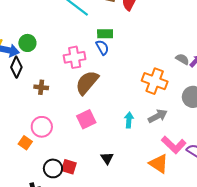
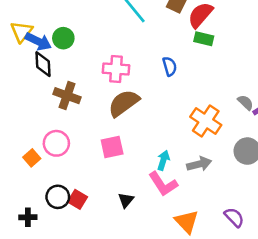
green rectangle: (105, 34) -> (204, 39), moved
blue semicircle: (102, 47) -> (170, 66), moved
black diamond: (16, 67) -> (43, 64), turned -40
brown cross: (41, 87) -> (67, 96), size x1.5
pink L-shape: (174, 145) -> (163, 184), moved

